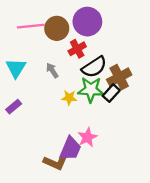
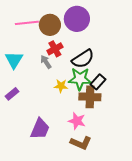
red cross: (77, 49) -> (55, 49), moved
brown cross: (119, 77) -> (90, 97), moved, turned 30
pink star: (87, 137) -> (77, 121), turned -30
purple trapezoid: (70, 149) -> (40, 129), moved
brown L-shape: (56, 162) -> (81, 143), moved

